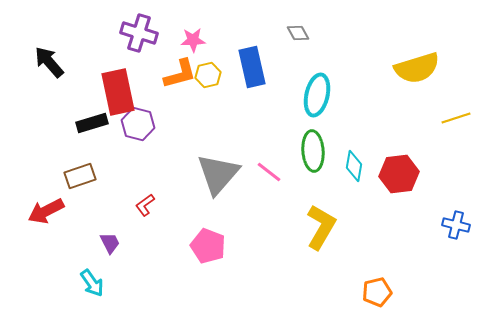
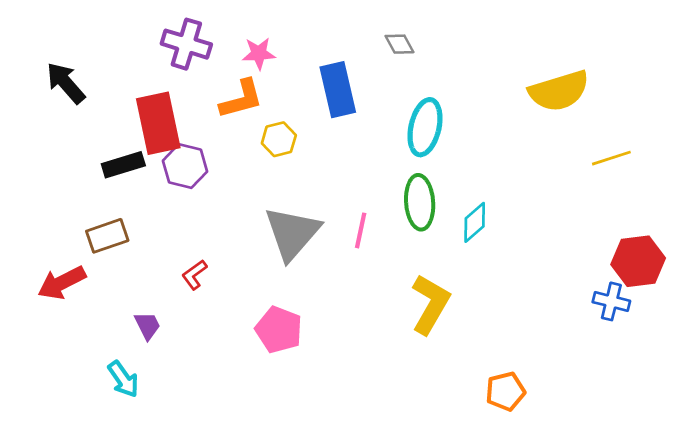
yellow hexagon: (208, 75) -> (279, 139), moved
cyan diamond: (354, 166) -> (475, 222), turned 40
pink line: (269, 172) -> (361, 230), turned 64
red hexagon: (399, 174) -> (638, 261), moved

